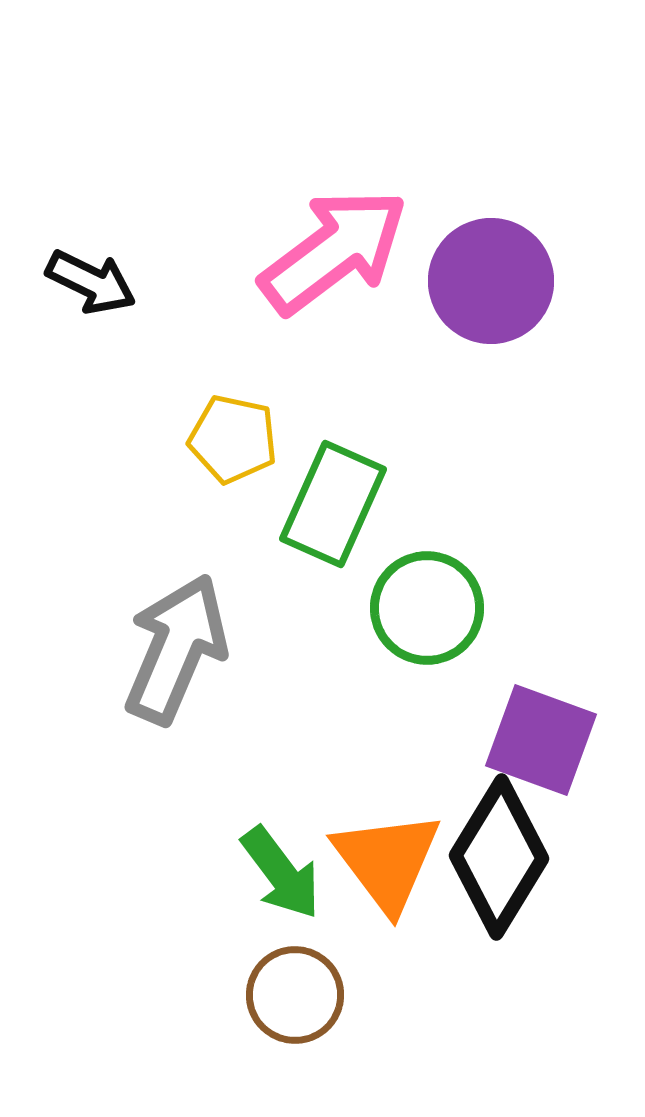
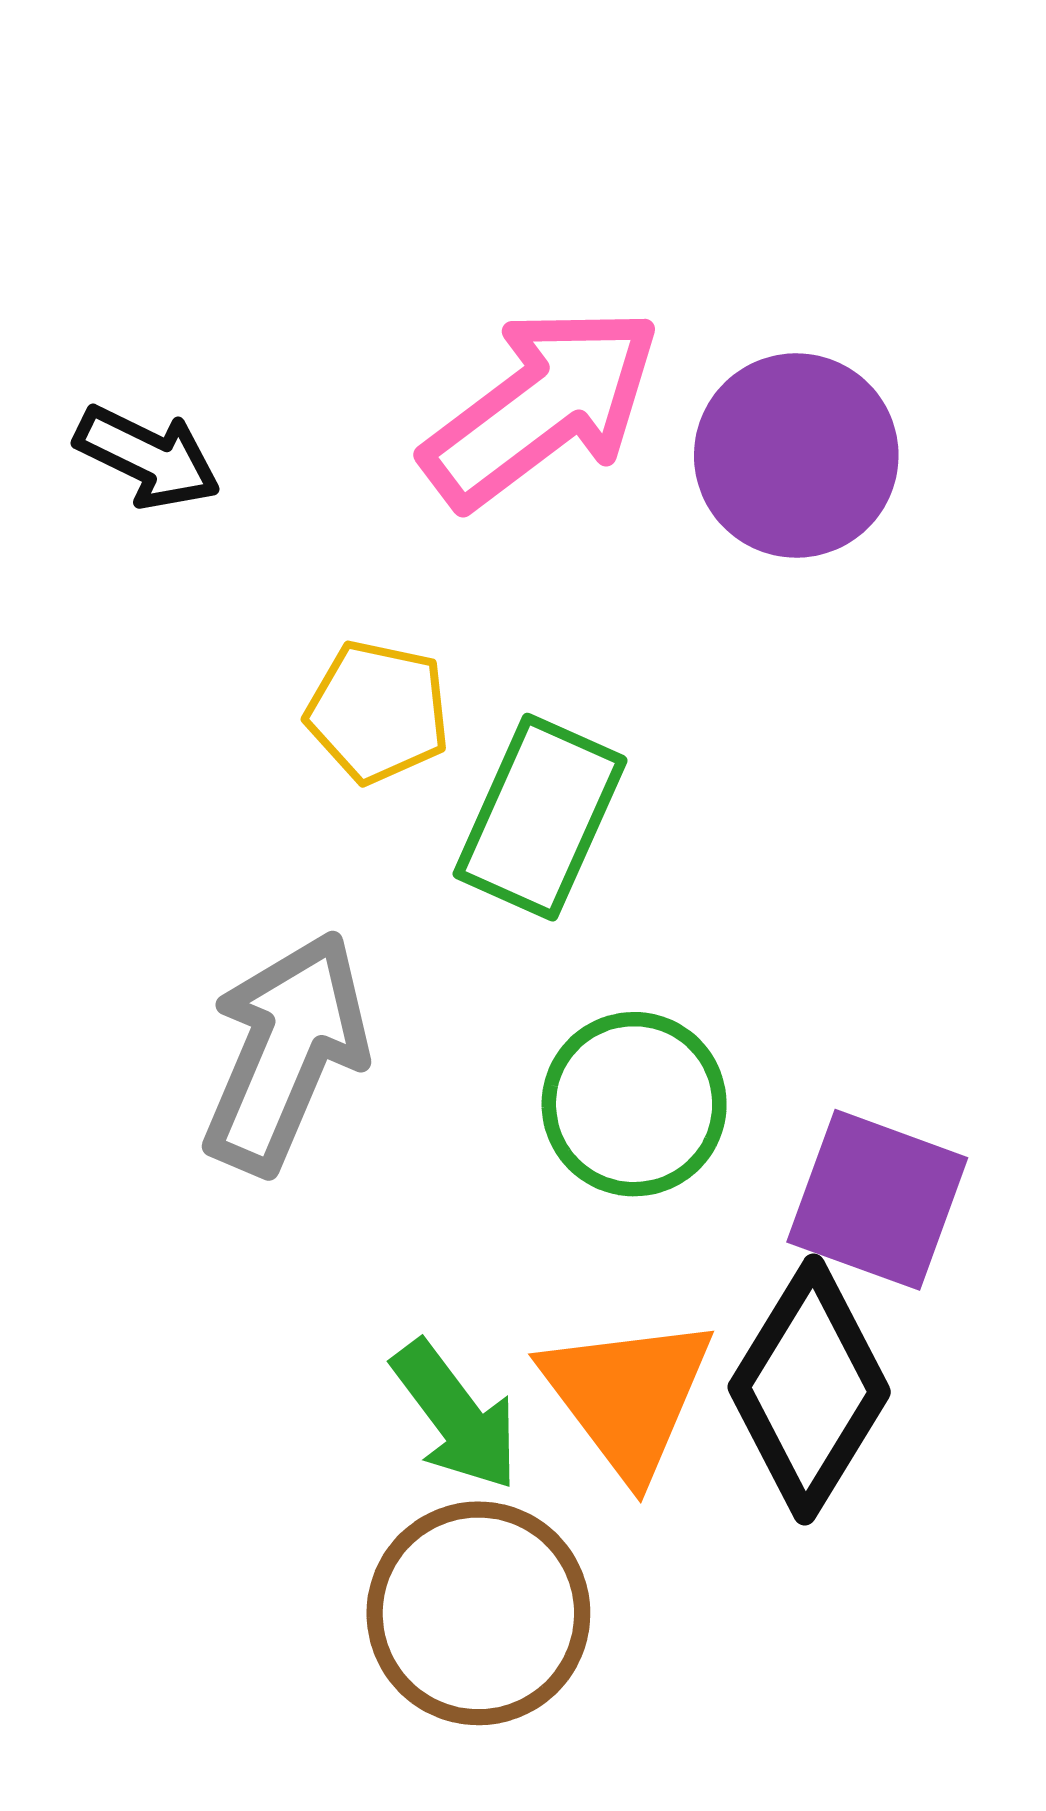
green circle: (427, 608) -> (634, 1104), moved
brown circle: (295, 995) -> (478, 1613), size x1.4

